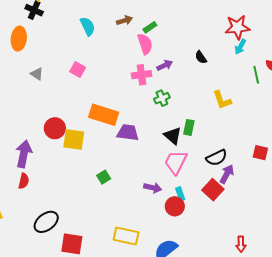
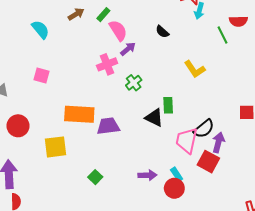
pink semicircle: (145, 44) -> (118, 30), moved
red circle: (55, 128) -> (18, 126), moved
pink trapezoid: (176, 162) -> (187, 140), moved

